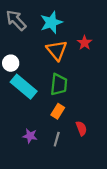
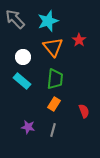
white circle: (11, 63) -> (23, 57), moved
cyan rectangle: (24, 87) -> (22, 81), size x0.7
red semicircle: (81, 128) -> (84, 111), moved

